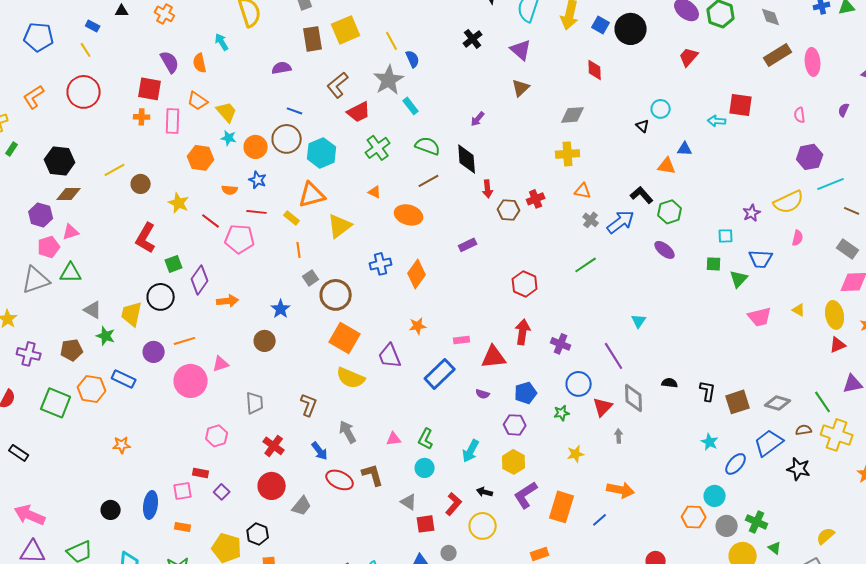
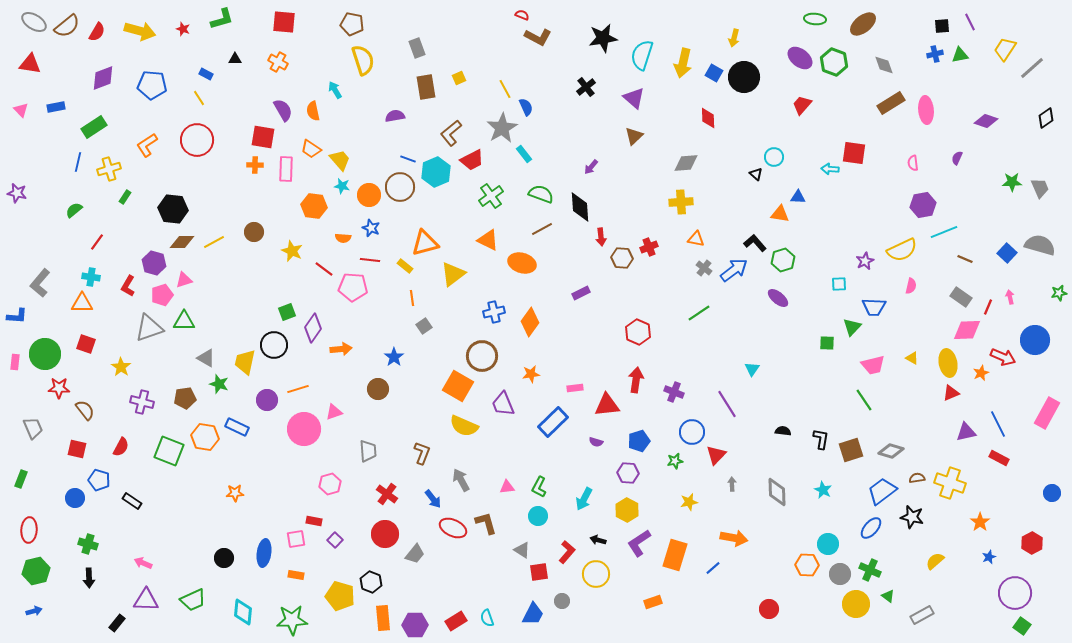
yellow square: (346, 30) -> (459, 78), size x0.5
cyan hexagon: (322, 153) -> (436, 172), moved
yellow line: (115, 170) -> (214, 242), moved
orange triangle: (375, 192) -> (488, 240), size x1.6
red L-shape: (146, 238) -> (128, 286), moved, size x0.7
green square: (714, 264) -> (827, 343), moved
brown circle: (336, 295) -> (482, 356), moved
gray diamond: (634, 398) -> (777, 492), moved
green line: (823, 402) -> (864, 400), moved
blue ellipse: (736, 464) -> (871, 528), moved
pink arrow: (30, 515) -> (143, 563), size x0.6
yellow semicircle: (826, 536) -> (935, 561), moved

